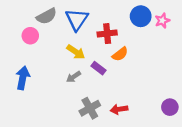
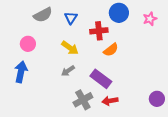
blue circle: (141, 16) -> (119, 13), moved
blue triangle: (77, 19) -> (71, 18), size x0.6
pink circle: (30, 36) -> (28, 44), moved
purple rectangle: (98, 68) -> (101, 79), moved, size x1.5

